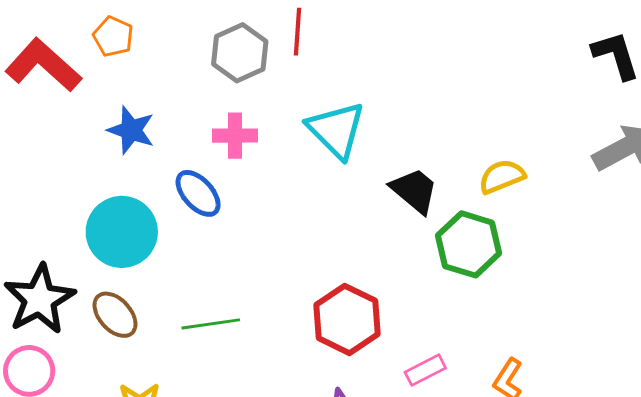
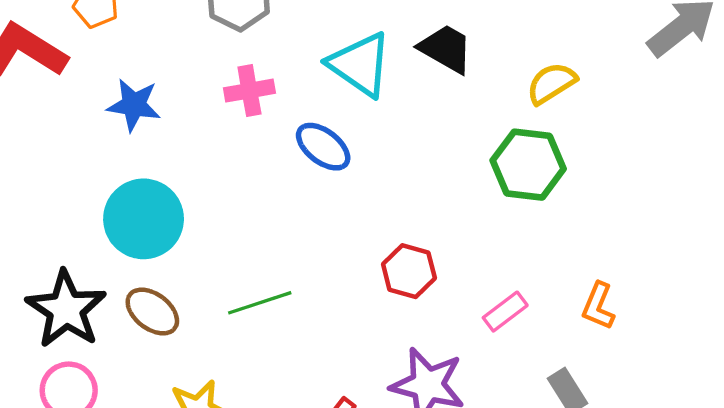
black trapezoid: (414, 191) -> (446, 49), moved
blue ellipse: (198, 193) -> (323, 147), moved
red hexagon: (347, 319) -> (409, 271), size x0.7

